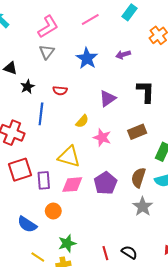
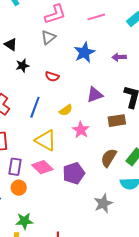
blue line: (41, 114) -> (35, 107), moved
brown rectangle: (137, 132) -> (117, 121), moved
brown semicircle: (138, 178) -> (109, 158), moved
purple rectangle: (44, 180) -> (15, 167), moved
pink diamond: (72, 185) -> (42, 167), turned 35

